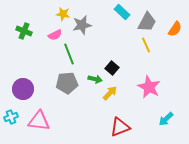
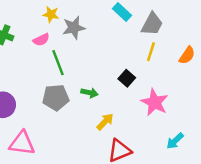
orange semicircle: (175, 29) -> (187, 55), moved
yellow line: (146, 45) -> (151, 52), turned 42
black square: (112, 68) -> (127, 78), moved
yellow arrow: (110, 93) -> (105, 122), moved

